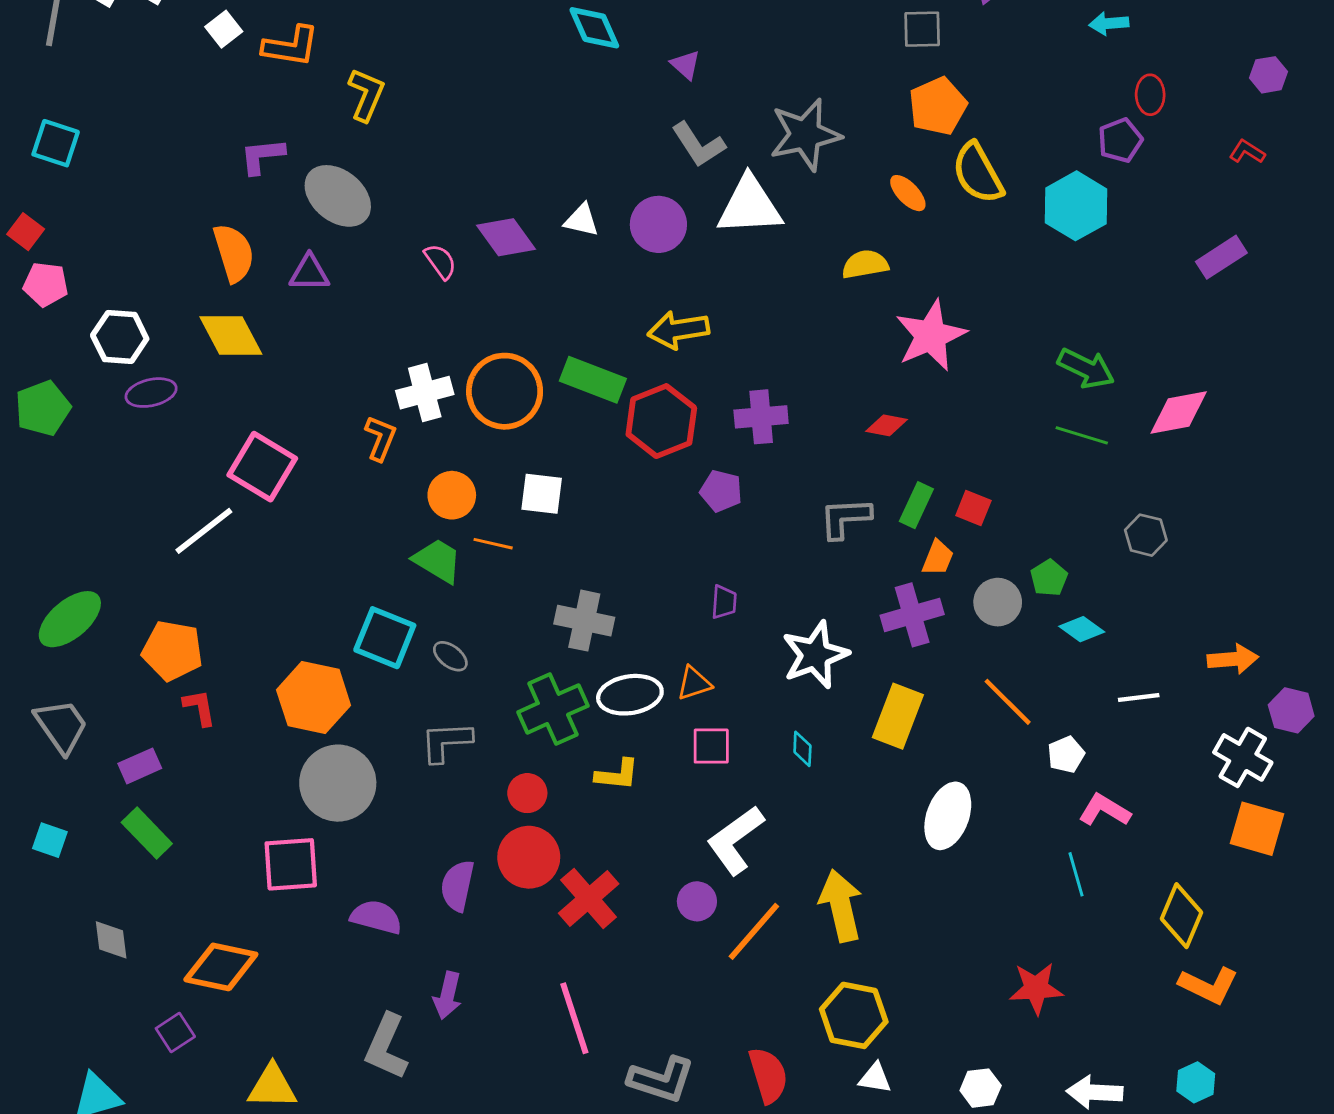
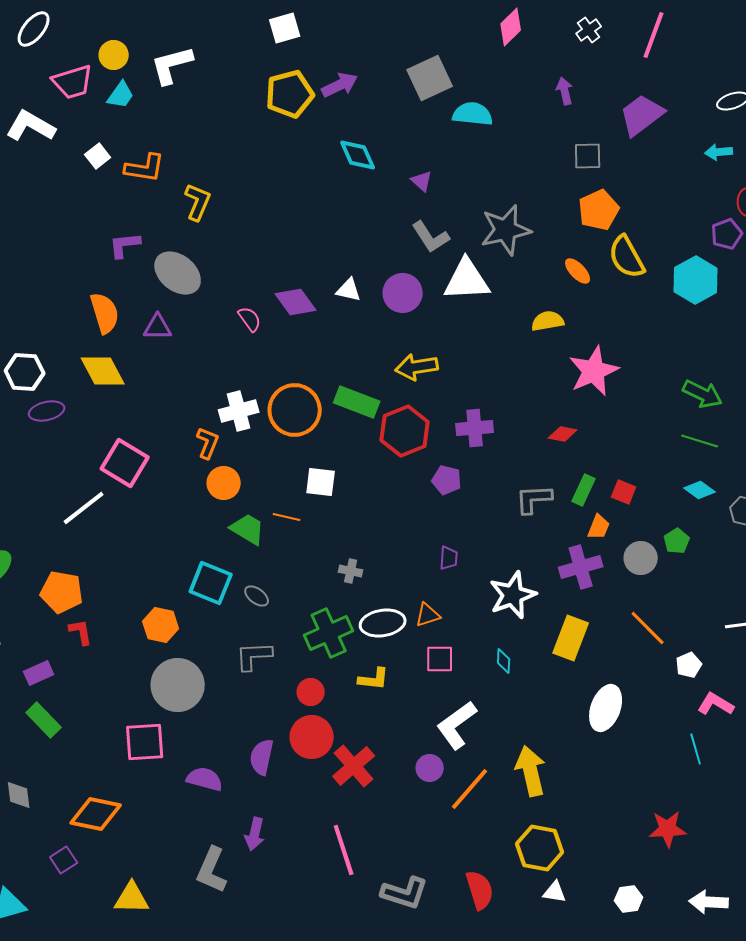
orange circle: (452, 495) -> (224, 483), moved
gray cross: (584, 621) -> (351, 571), size x0.6
cyan diamond: (1082, 629) -> (700, 490), moved
orange hexagon: (314, 698) -> (161, 625), size x0.7

